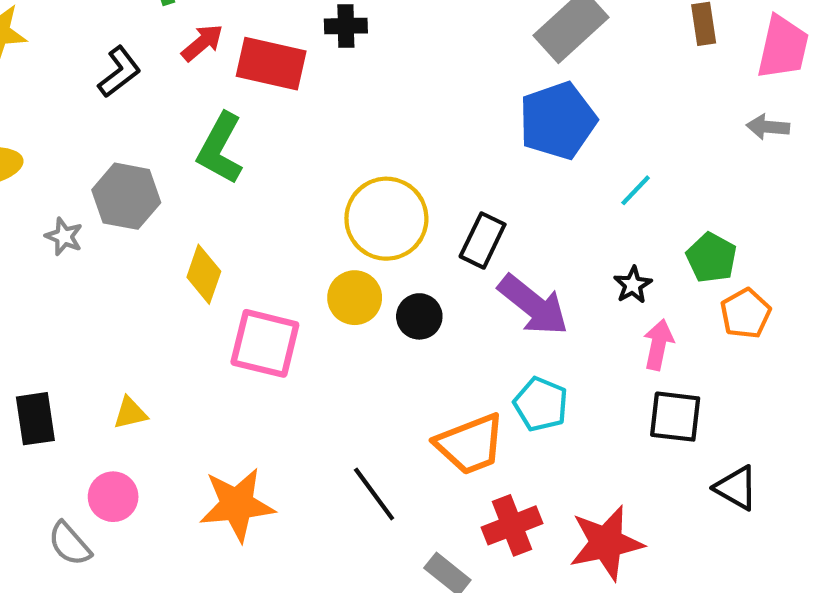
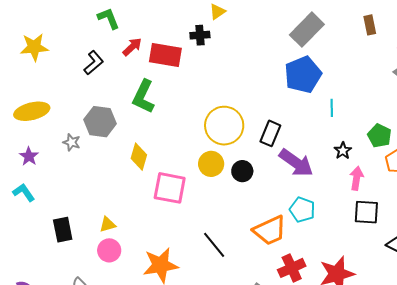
cyan line: (636, 190) -> (332, 108), moved, turned -42
black line: (374, 494) -> (214, 245), moved
pink circle: (113, 497) -> (109, 250), moved

